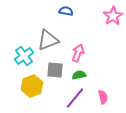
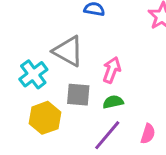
gray triangle: (48, 40) -> (68, 51), turned 50
pink semicircle: (103, 97) -> (148, 134), turned 32

